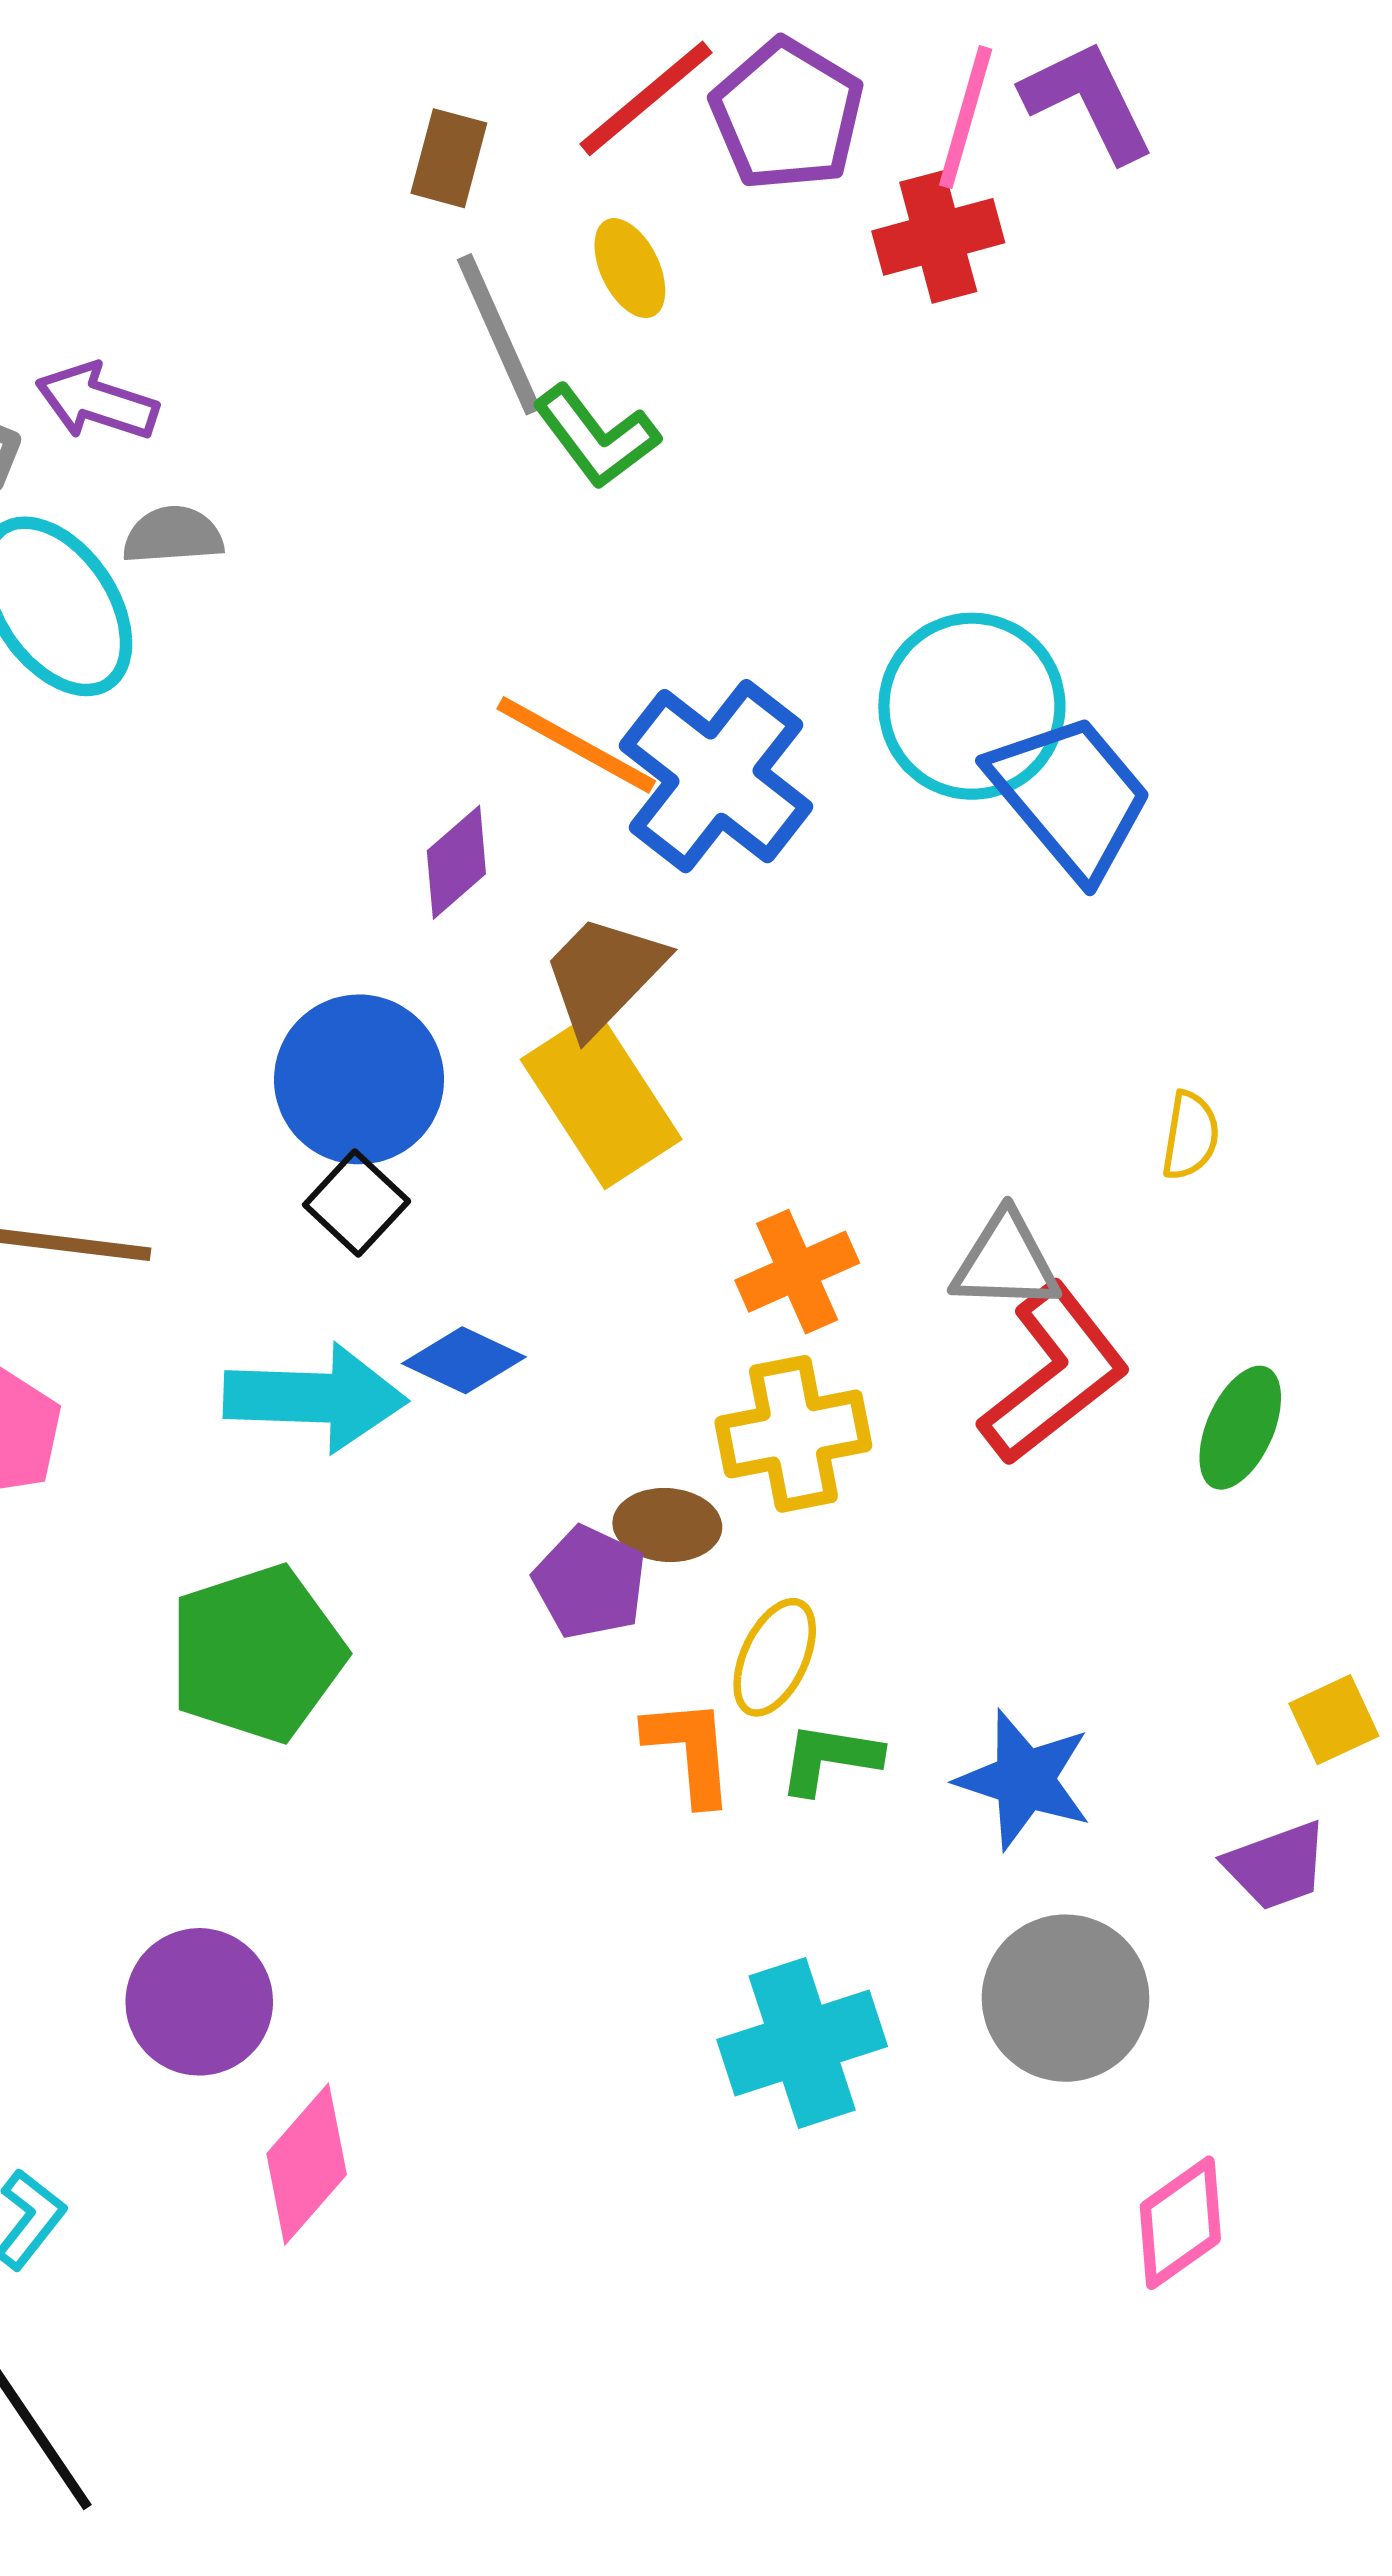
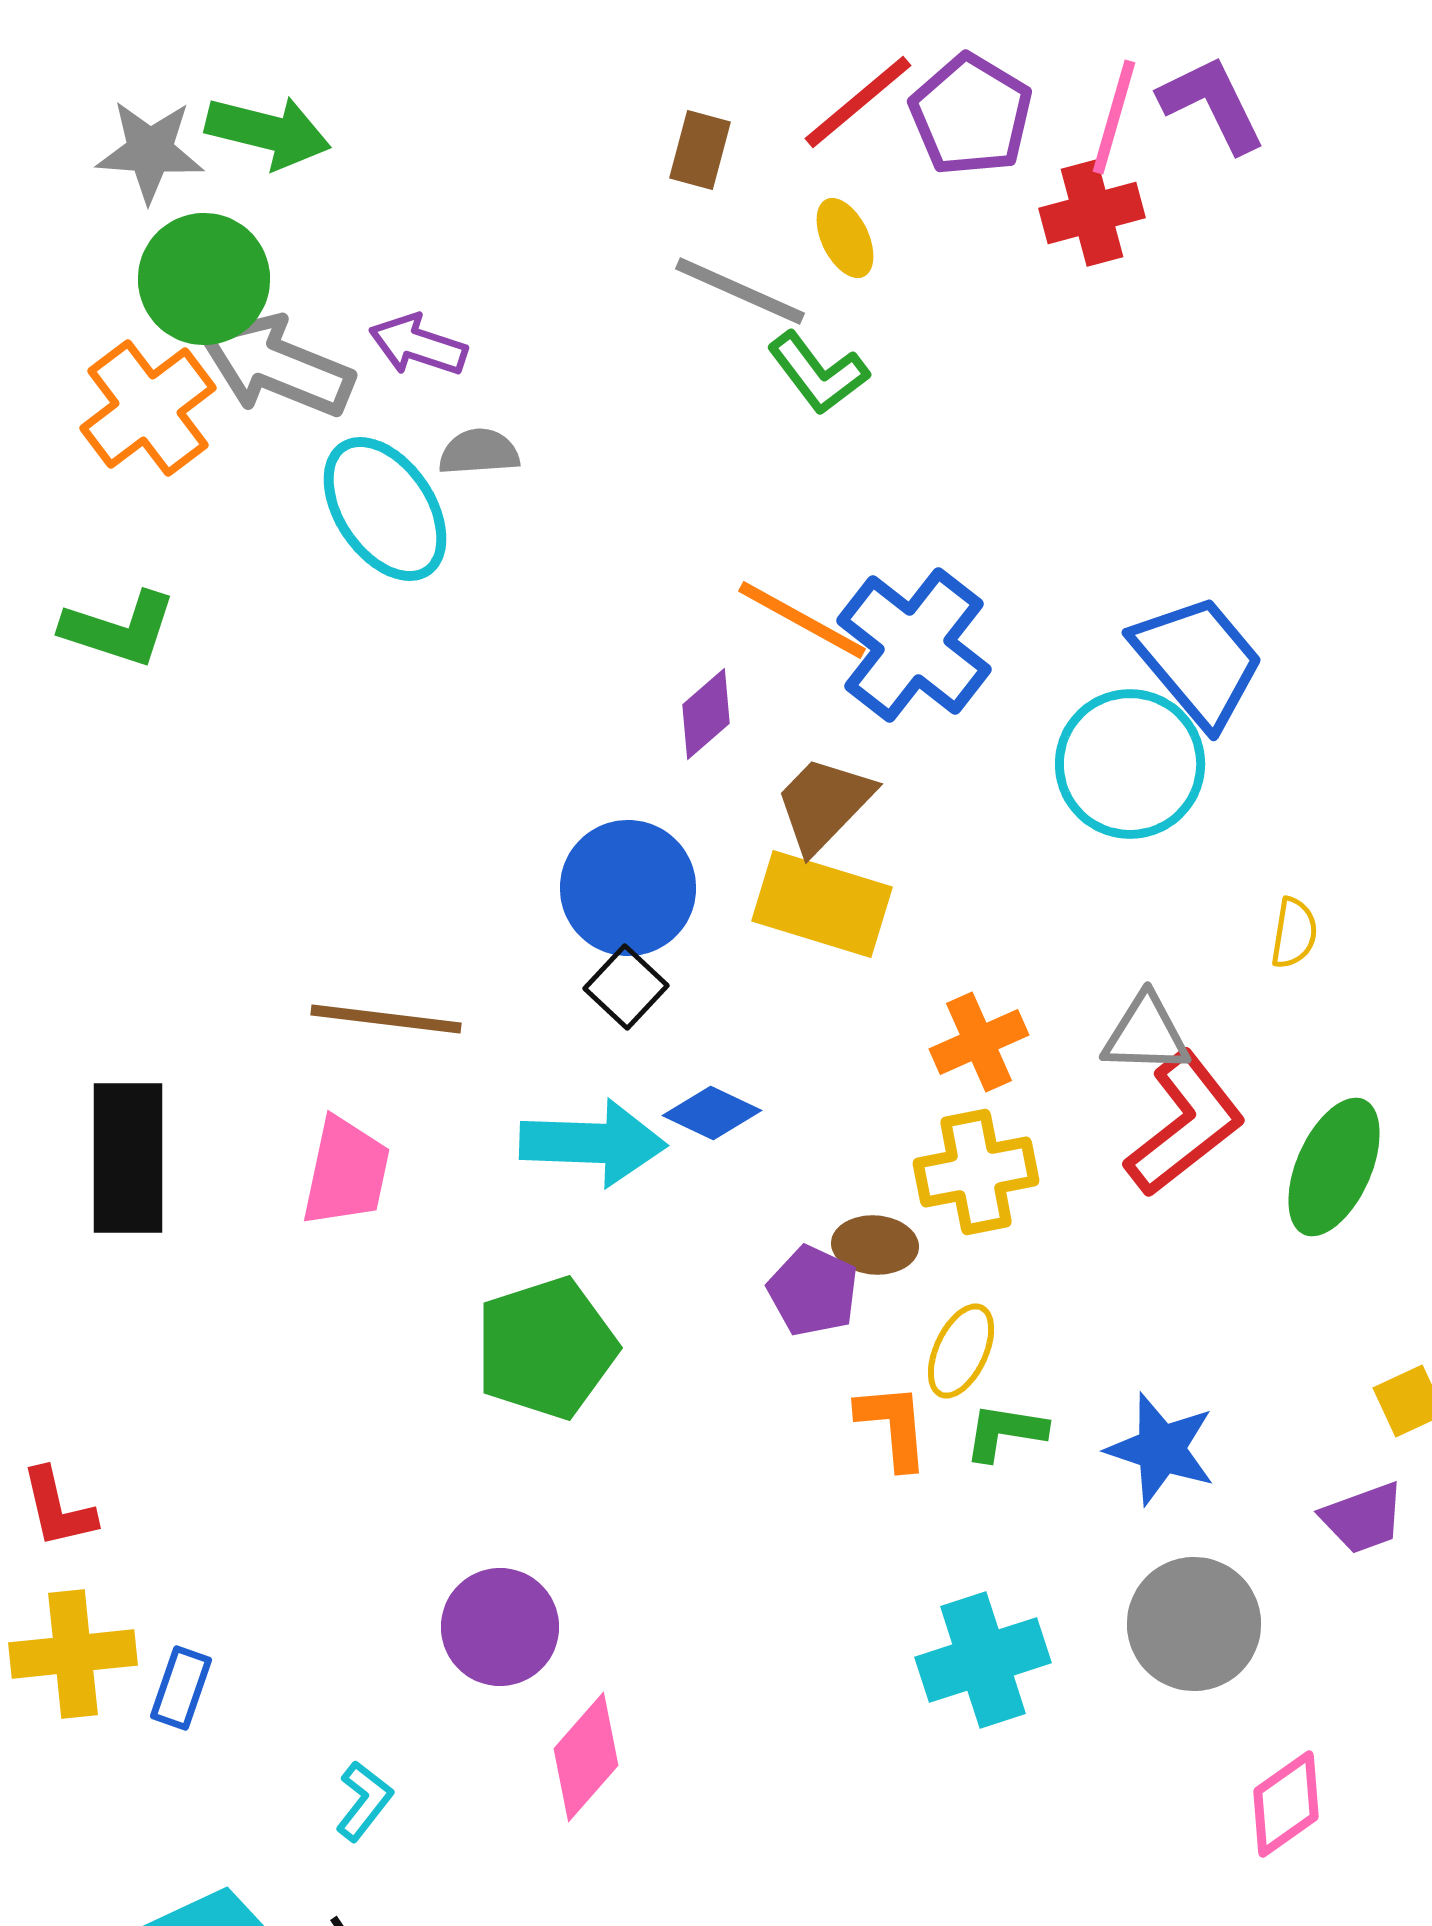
gray line: (499, 334) -> (740, 291), turned -42
cyan circle: (972, 706) -> (1130, 764), moved
yellow rectangle: (601, 1099) -> (822, 904), turned -40
green ellipse: (1240, 1428) -> (1334, 1167), size x1.4

